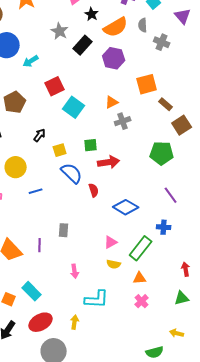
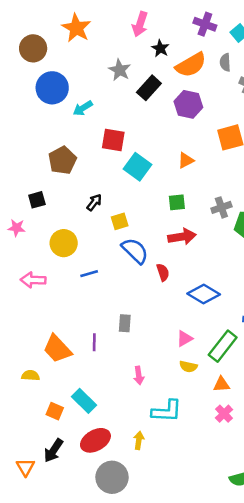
red square: (55, 86) -> (113, 140), turned 36
gray cross: (123, 121) -> (221, 207), moved
green square: (91, 145) -> (177, 202), moved

